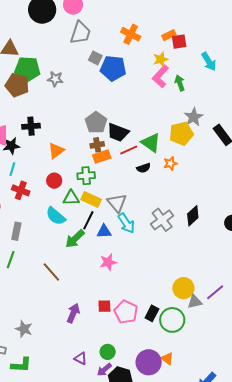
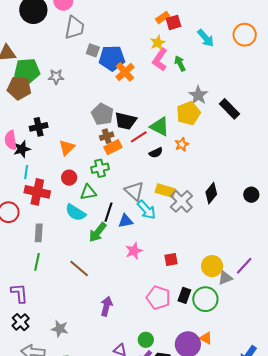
orange cross: (131, 34) -> (125, 72), moved, turned 30
red cross: (21, 190) -> (37, 192), size x1.4
yellow rectangle: (91, 200) -> (165, 191), moved
red square: (104, 306) -> (171, 259), moved

